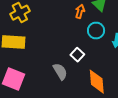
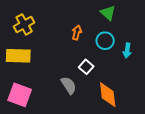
orange arrow: (80, 11) -> (77, 33), moved

